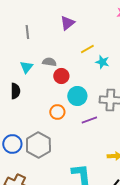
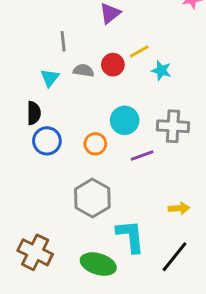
gray line: (27, 32) -> (63, 41), moved
red circle: (61, 76) -> (113, 65), moved
blue circle: (12, 144) -> (47, 141), moved
gray hexagon: (38, 145) -> (92, 198), moved

